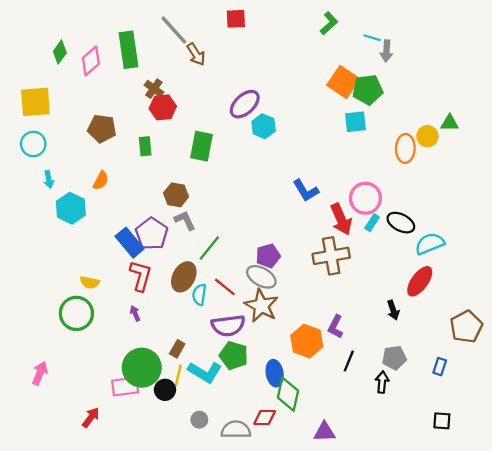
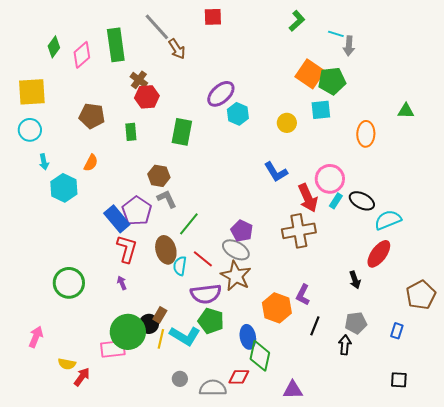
yellow circle: (427, 136) -> (287, 123), moved
purple pentagon: (268, 256) -> (242, 231), turned -30
brown ellipse: (184, 277) -> (166, 250), turned -44
yellow semicircle: (90, 282) -> (67, 364), moved
black circle: (165, 390) -> (149, 324), moved

